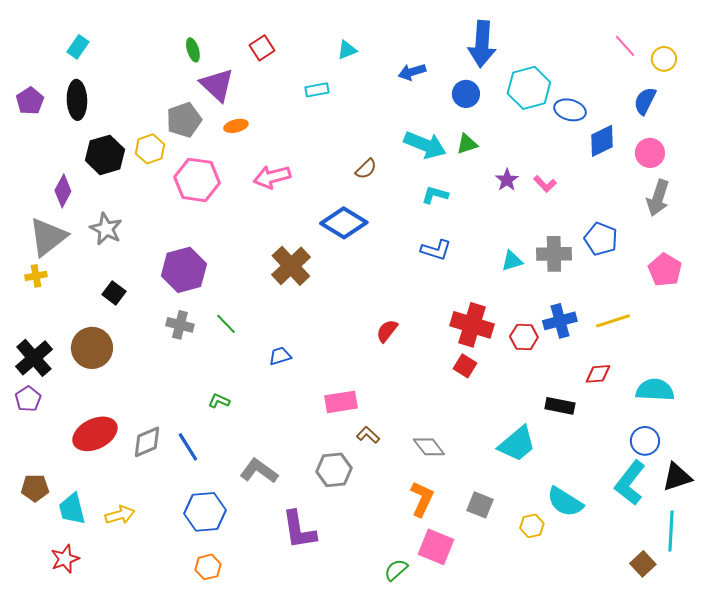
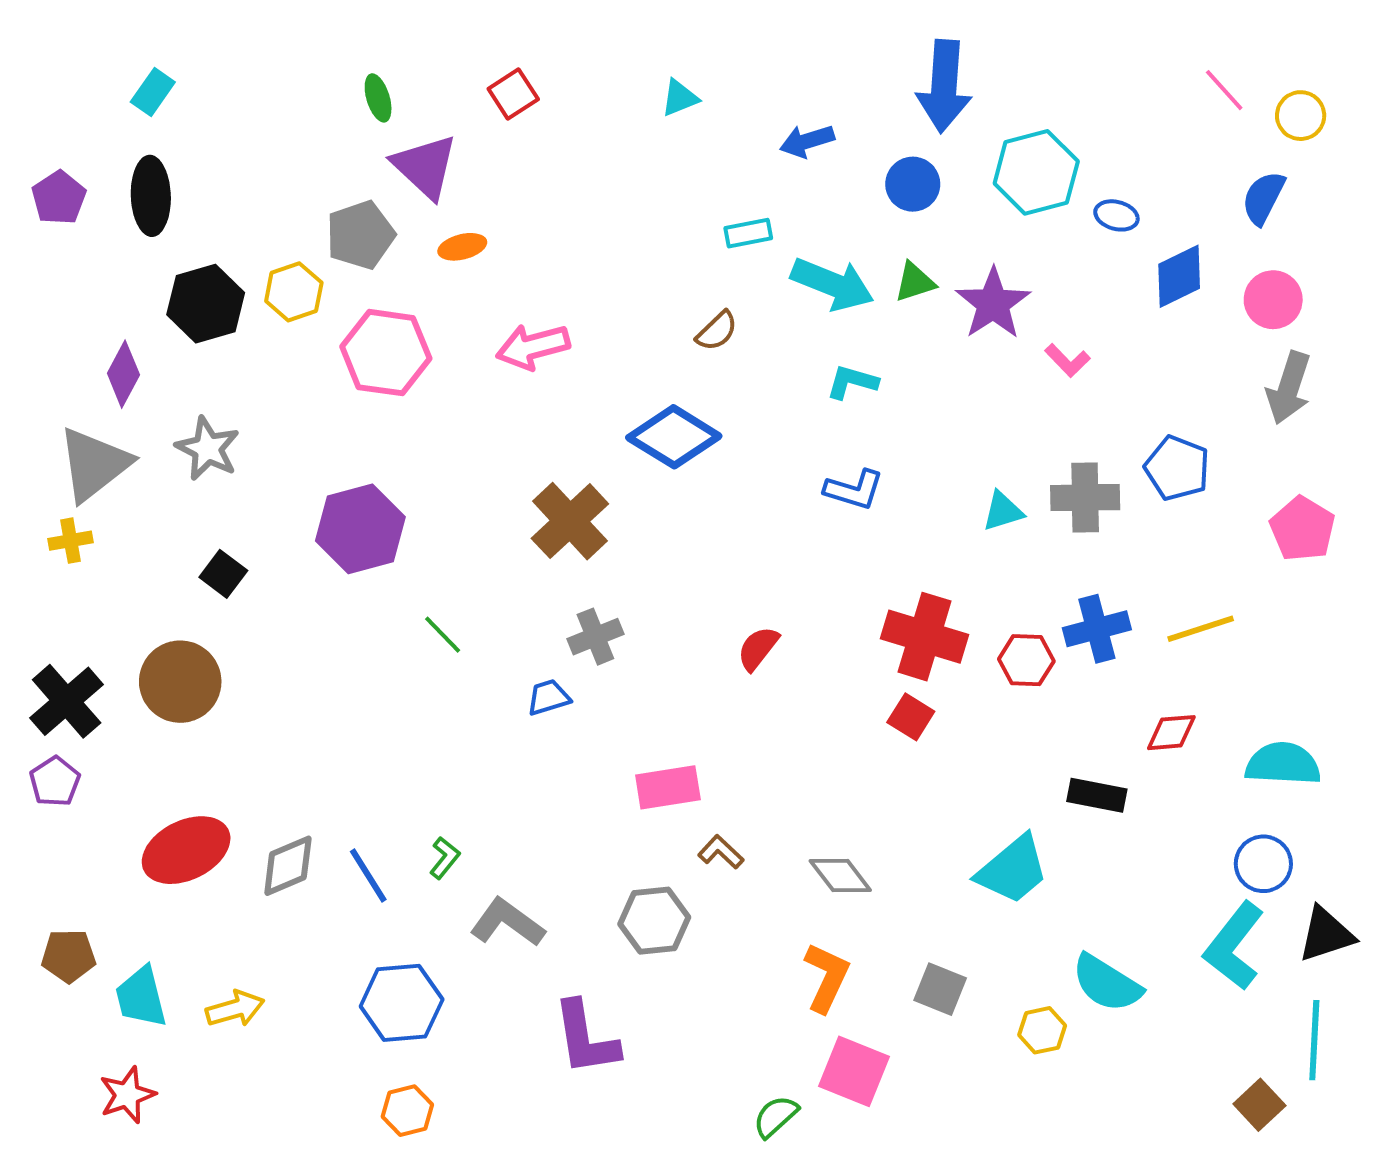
cyan rectangle: (317, 90) -> (748, 233), moved
blue ellipse: (570, 110) -> (1116, 215), size x0.7
purple star: (507, 180) -> (993, 304), moved, size x1.6
gray cross: (180, 325) -> (595, 637), moved, turned -36
green L-shape: (219, 401) -> (445, 858), moved, turned 105

